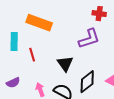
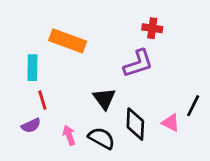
red line: (32, 55) -> (42, 100), moved
black diamond: (87, 82) -> (135, 124), turned -50

